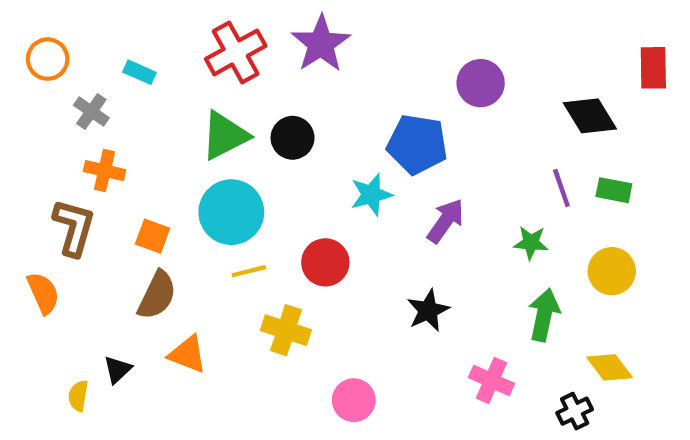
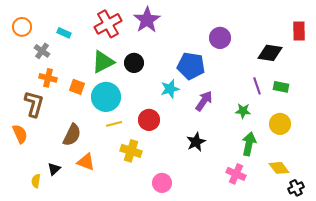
black diamond: (590, 116) -> (270, 53), turned -50
orange square: (153, 236) -> (77, 87), moved
pink cross: (492, 380) -> (236, 174), moved
black cross: (575, 411) -> (296, 188), moved

